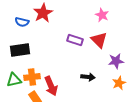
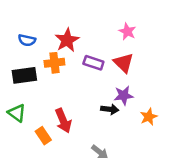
red star: (43, 13) -> (67, 40), moved
purple star: (116, 61) -> (124, 95), moved
orange cross: (32, 77) -> (54, 63), moved
green triangle: (14, 80) -> (17, 113), turned 49

